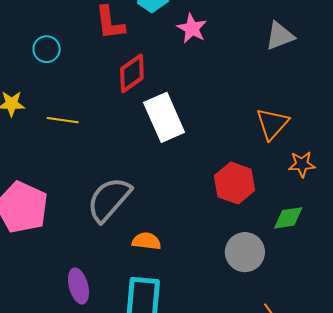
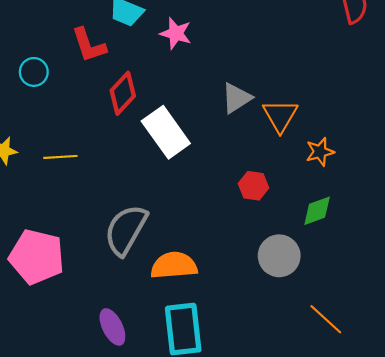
gray triangle: (280, 36) -> (236, 98), moved
cyan circle: (47, 49) -> (34, 72), moved
red hexagon: (235, 183) -> (253, 186), size x0.7
orange semicircle: (146, 241) -> (174, 265), size x1.5

